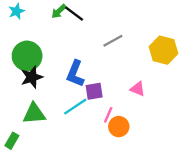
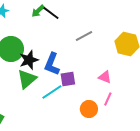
black star: (32, 77) -> (29, 60), moved
green triangle: (34, 114) -> (27, 79), moved, turned -35
pink line: (108, 115) -> (108, 99), moved

